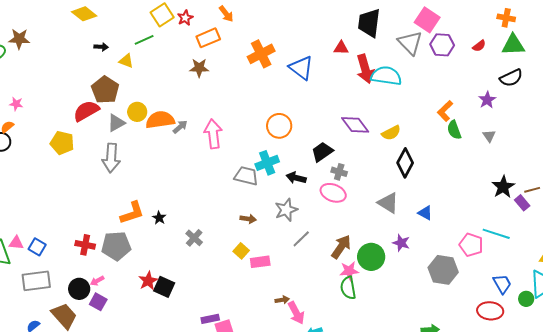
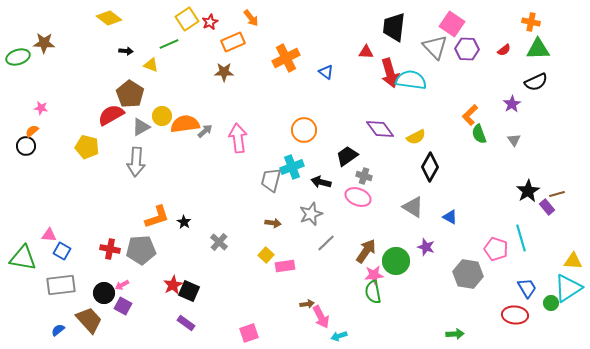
blue triangle: (301, 68) -> (326, 72), size x0.6
gray trapezoid: (246, 176) -> (271, 180), turned -90
cyan line: (496, 234) -> (521, 238), turned 56
pink triangle: (16, 243) -> (49, 235), moved
purple rectangle: (210, 319) -> (186, 323), moved, turned 48

